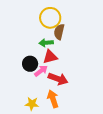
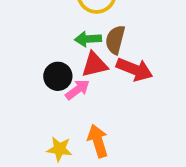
brown semicircle: (59, 32) -> (115, 40), moved
red arrow: (58, 79) -> (134, 69), moved

